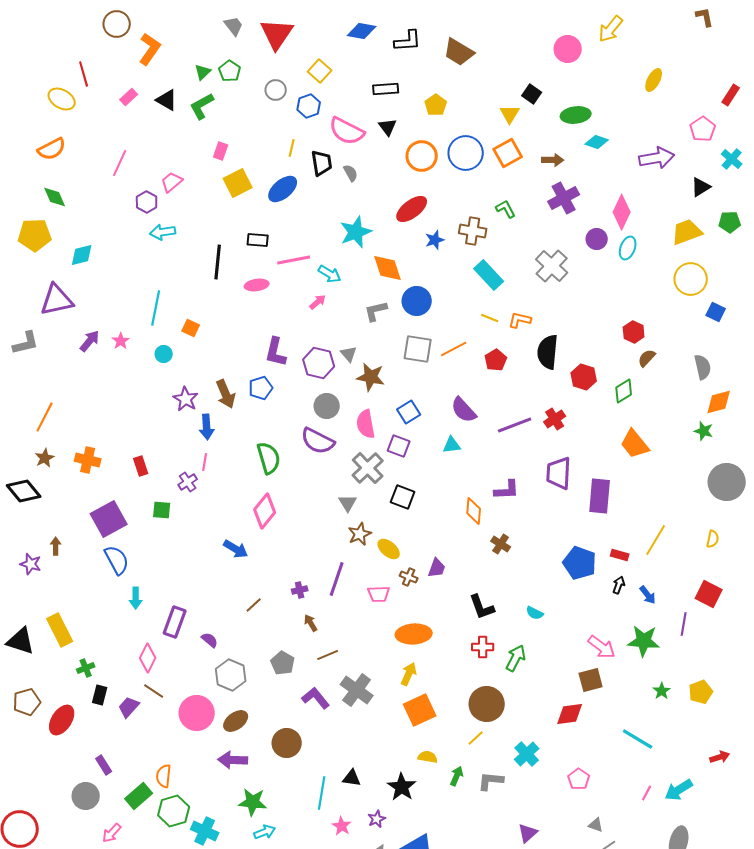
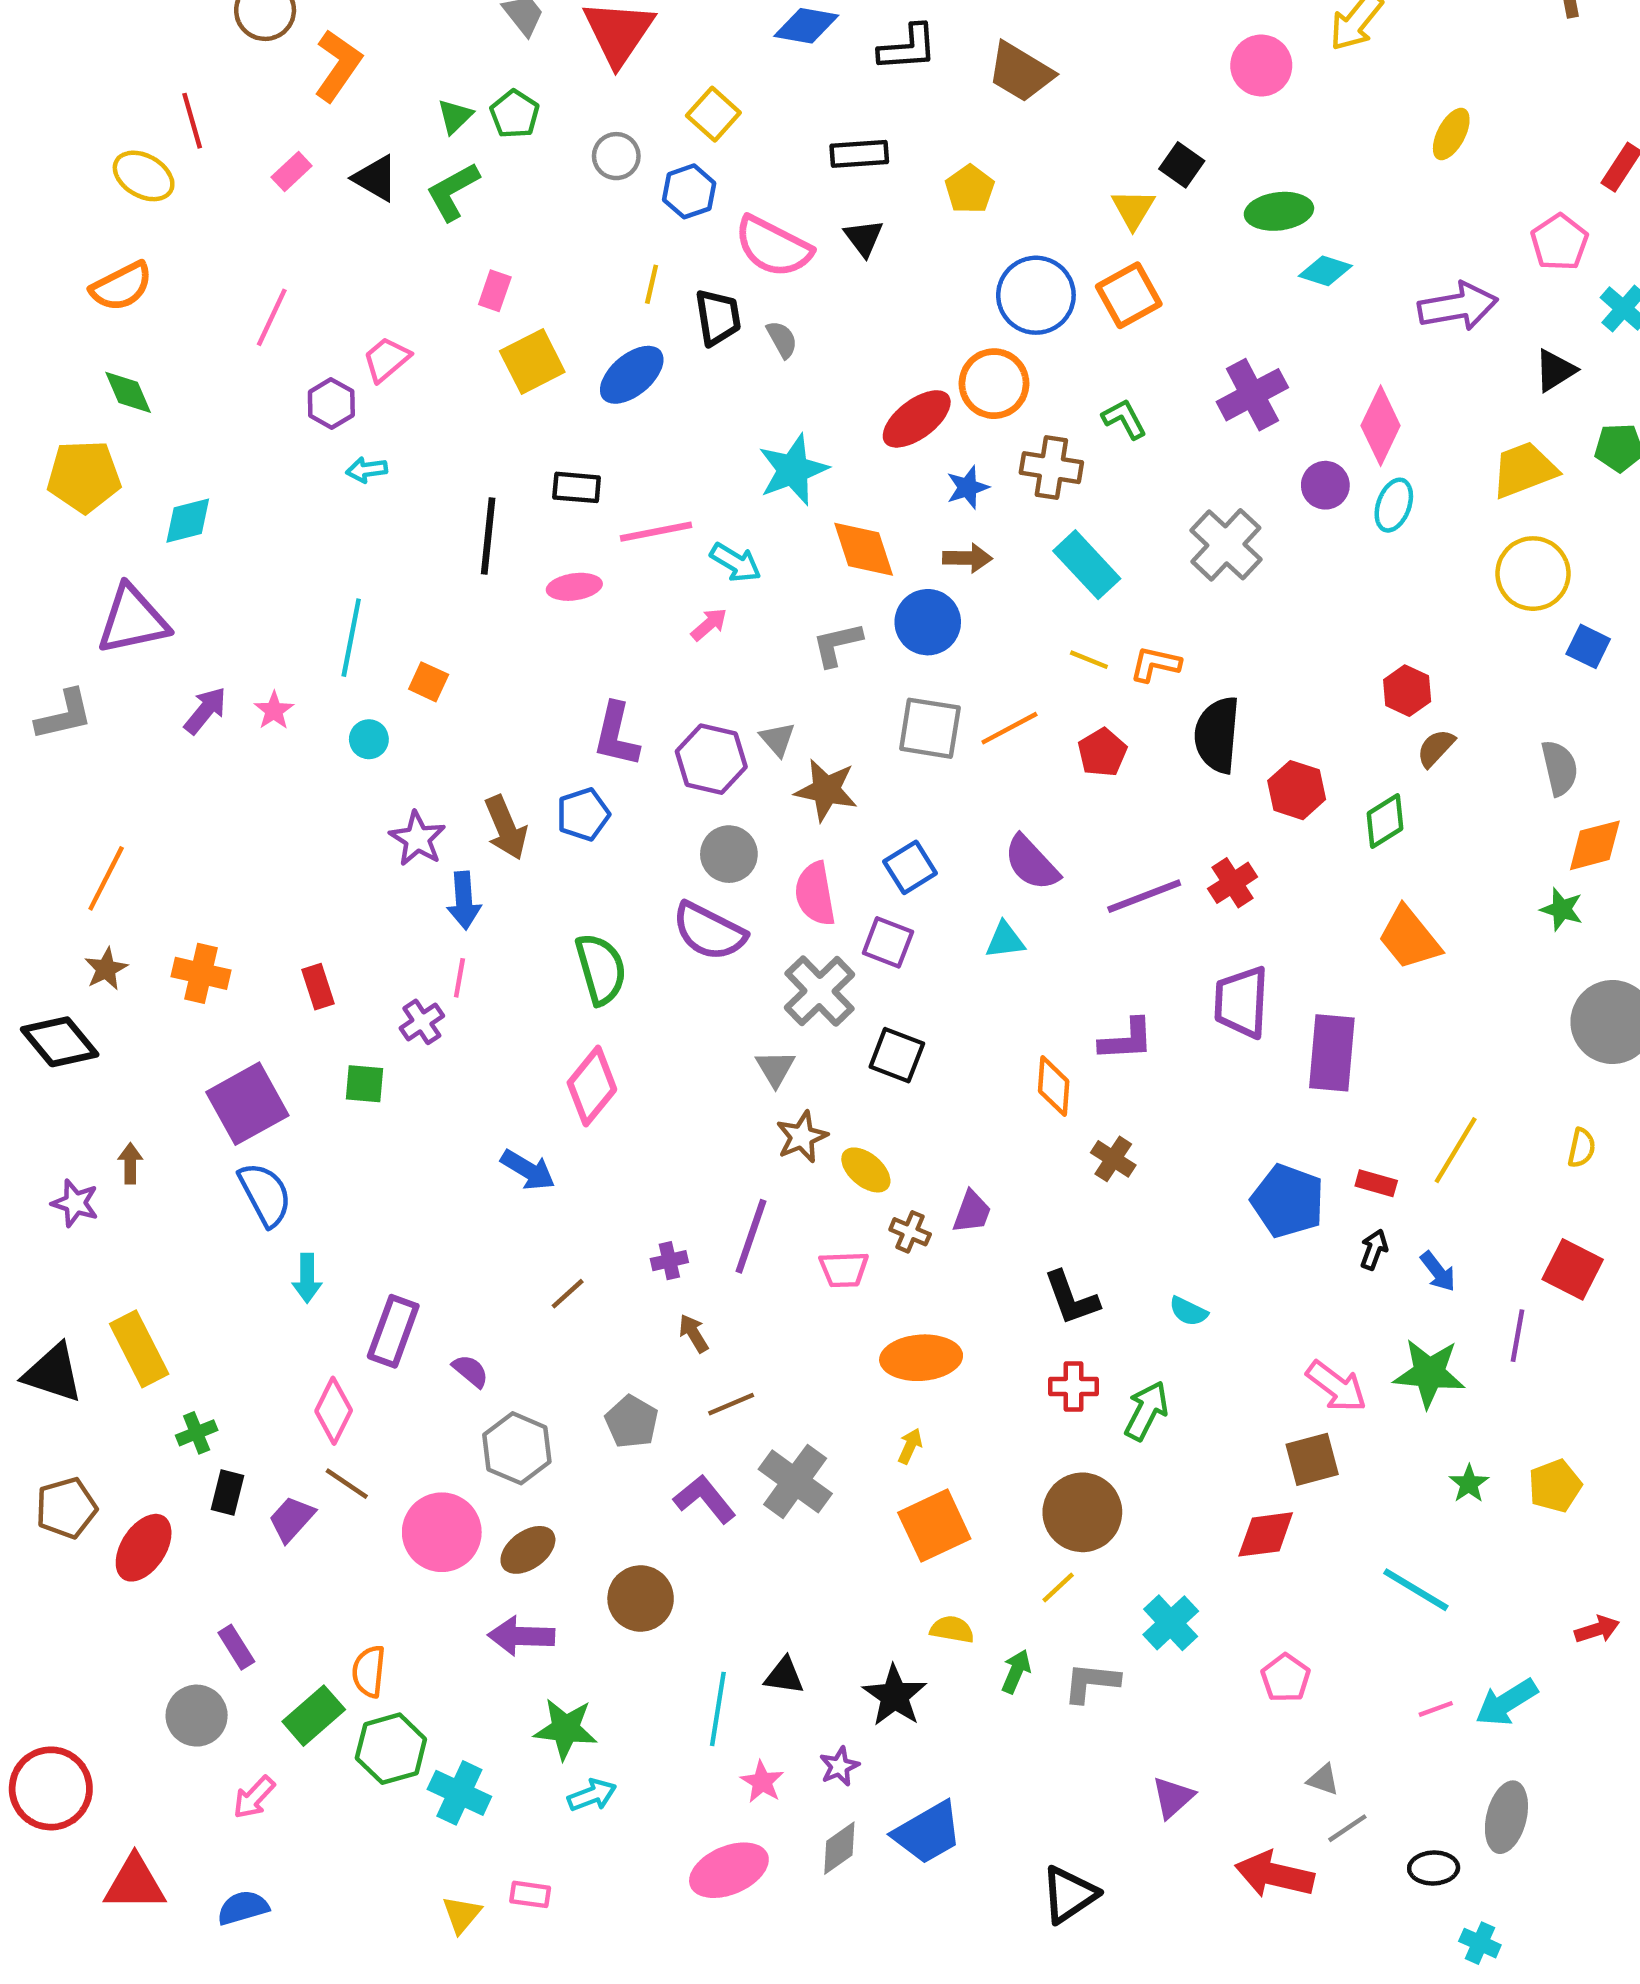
orange circle: (422, 156) -> (994, 384), moved
brown arrow: (553, 160) -> (967, 558), moved
cyan arrow: (163, 232) -> (367, 470), size x0.7
yellow arrow: (409, 674) -> (910, 1446), size x0.7
pink line: (647, 793) -> (1436, 1709), turned 42

